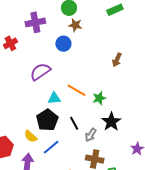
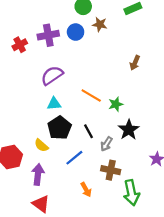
purple cross: (35, 22) -> (48, 35), moved
brown star: (75, 25) -> (100, 24), moved
blue circle: (63, 44) -> (76, 32), moved
cyan triangle: (54, 98) -> (54, 104), moved
blue line: (51, 147) -> (74, 158), moved

